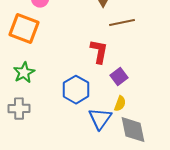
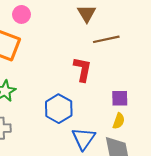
purple square: (119, 77) -> (120, 98), moved, turned 36
yellow semicircle: (120, 104) -> (119, 121), moved

